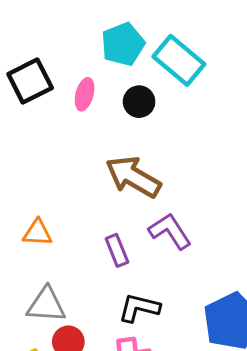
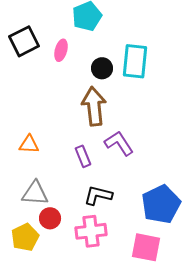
cyan rectangle: (179, 60) -> (135, 61), moved, turned 56
black circle: (139, 102) -> (102, 68), moved
brown arrow: (133, 177) -> (94, 106), turned 54

